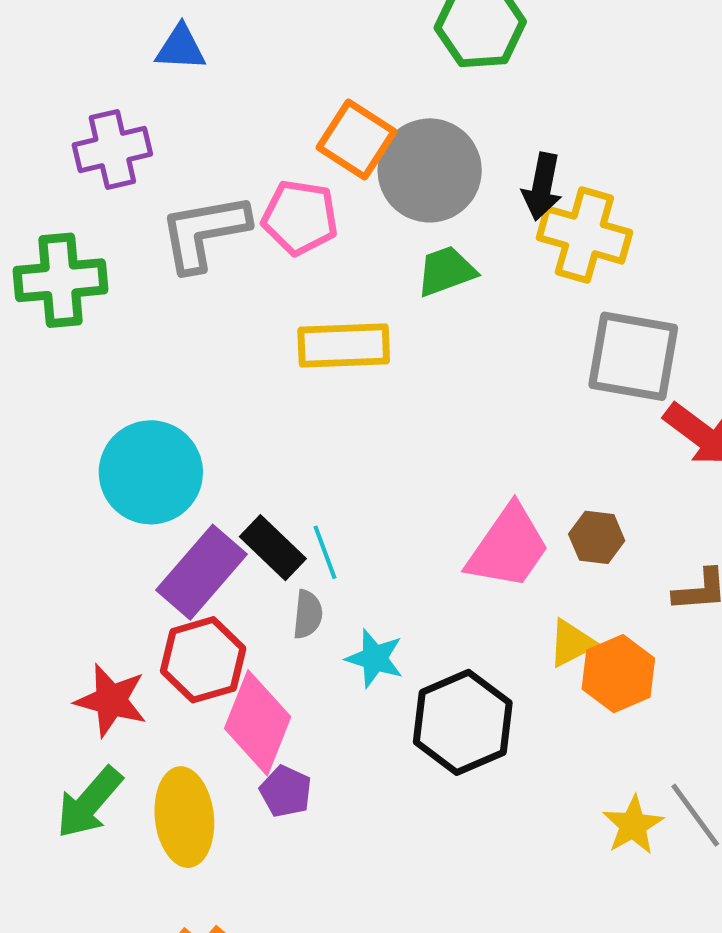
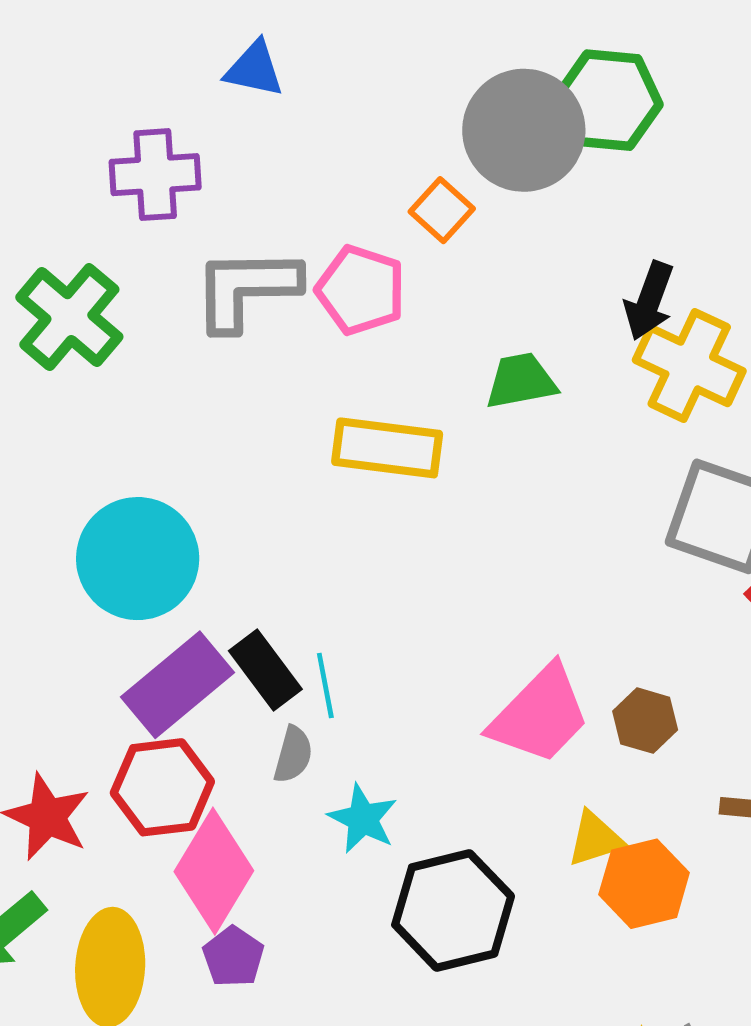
orange square: (356, 140) -> (442, 210), size x0.7
gray circle: (430, 170) -> (524, 130), moved
green cross: (61, 280) -> (69, 317), turned 36

